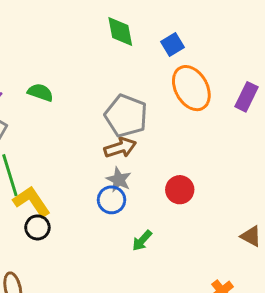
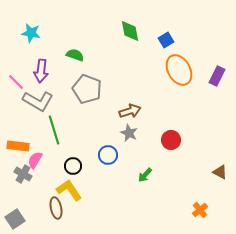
green semicircle: (40, 92) -> (75, 55), moved
gray pentagon: (126, 116) -> (87, 89), moved
blue circle: (112, 200) -> (108, 155), moved
yellow L-shape: (32, 201) -> (69, 190), moved

